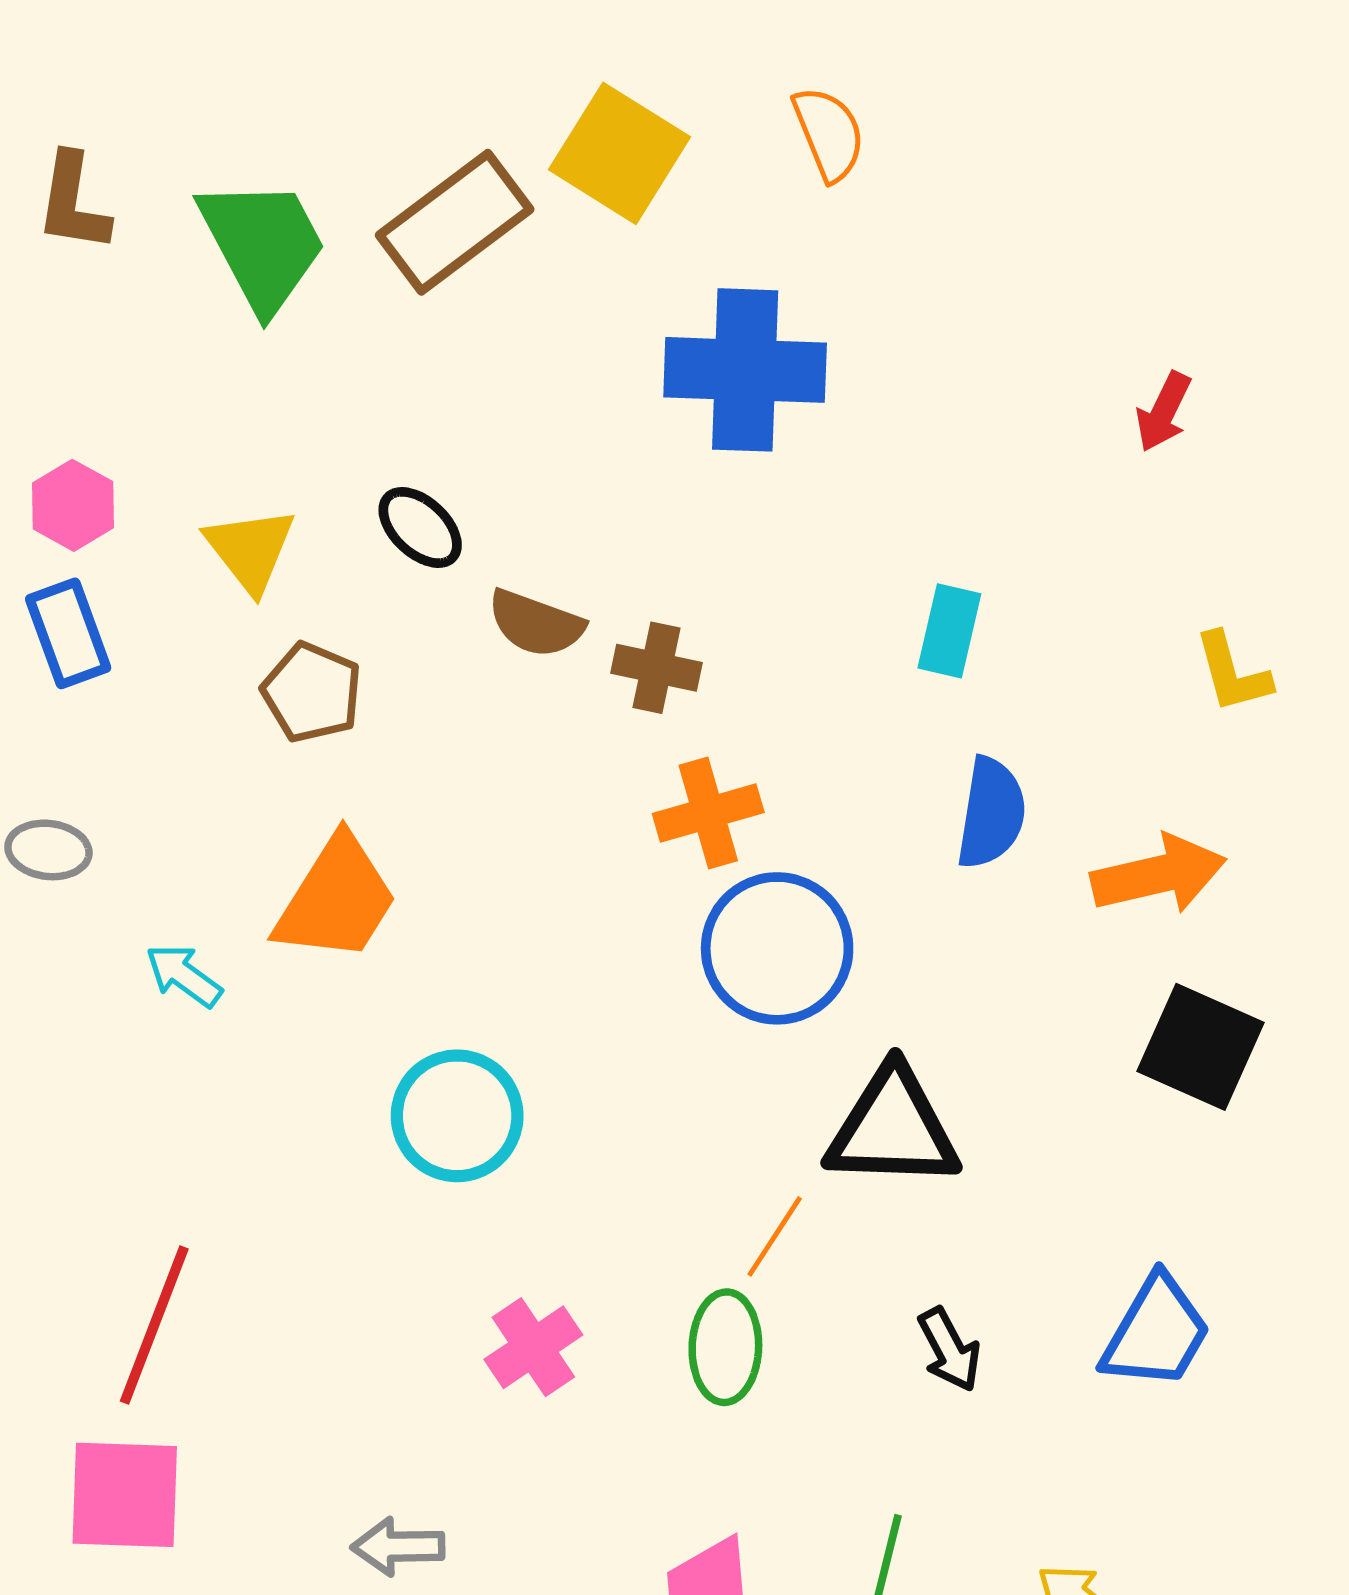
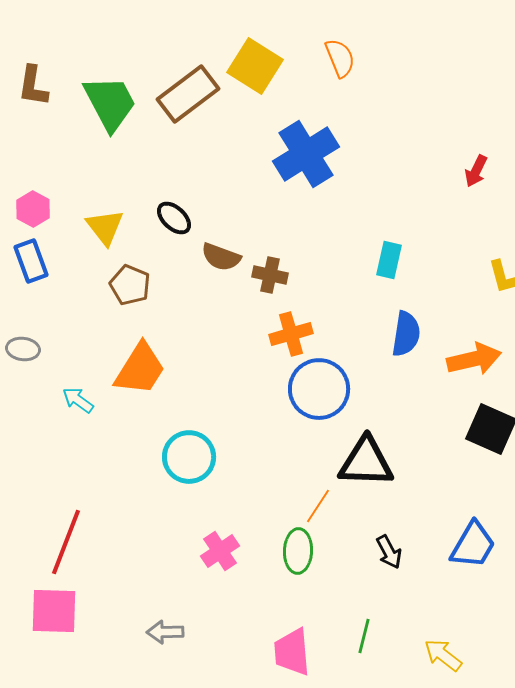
blue cross: (745, 370) -> (306, 154), turned -34

